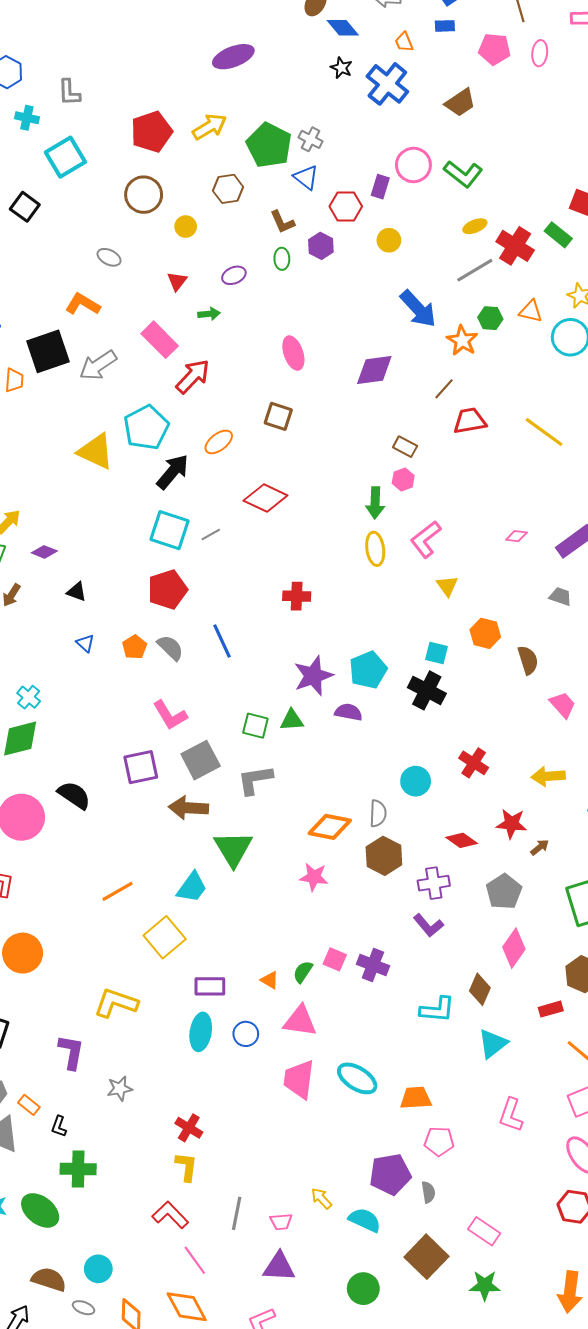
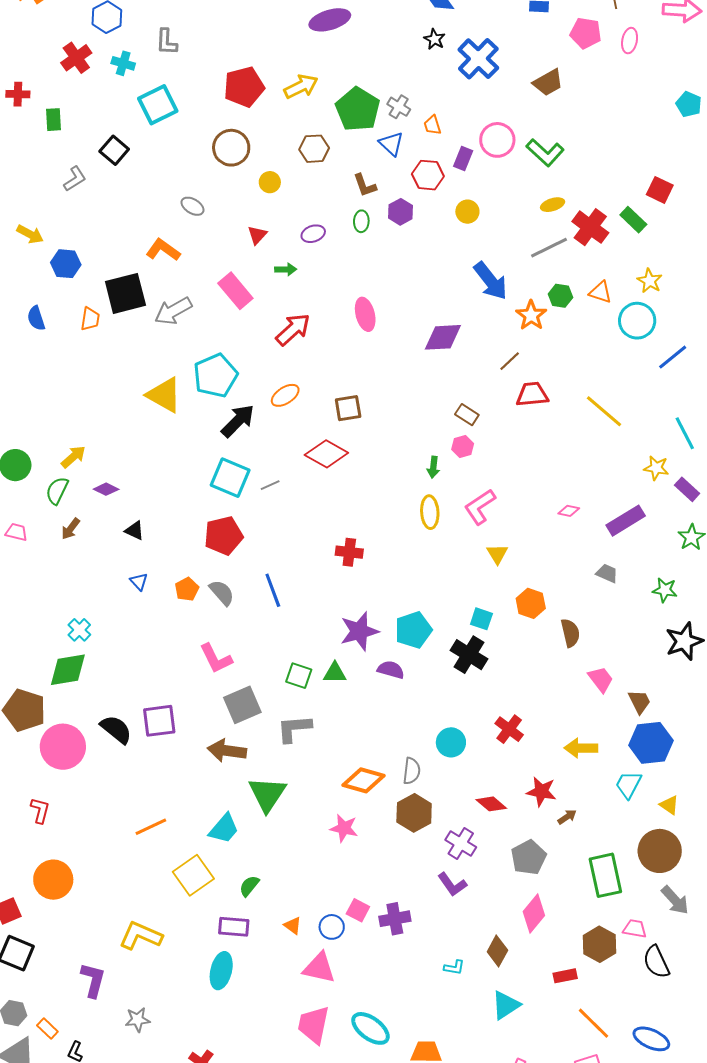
orange trapezoid: (404, 42) -> (433, 125), moved
red arrow: (193, 376) -> (293, 329), moved
brown square: (278, 416) -> (348, 408), moved, turned -32
green arrow: (375, 503) -> (433, 467), size x0.7
purple square: (141, 767) -> (159, 721), moved
purple cross: (434, 883) -> (461, 844), turned 36
purple cross: (373, 965) -> (395, 919), turned -36
green semicircle: (303, 972) -> (249, 886), moved
cyan L-shape: (437, 1010) -> (454, 967), size x0.6
blue circle: (246, 1034) -> (332, 927), moved

